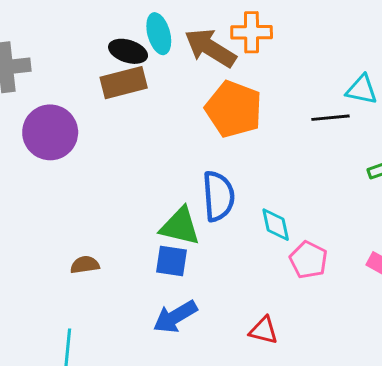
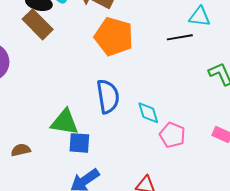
brown rectangle: (124, 83) -> (38, 24), turned 64
green triangle: (180, 226) -> (65, 122), moved

